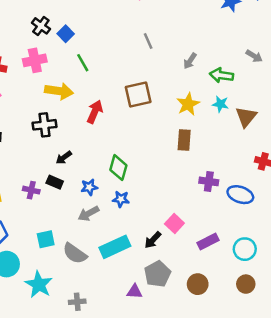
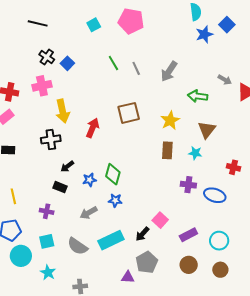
gray arrow: (190, 61) -> (169, 71), moved, size x1.5
green line: (83, 63) -> (113, 63), moved
yellow arrow: (59, 91) -> (63, 111), turned 70
cyan star: (220, 104) -> (195, 153), moved
brown triangle: (246, 117) -> (207, 130), moved
blue star: (89, 187) -> (89, 180), moved
purple cross: (31, 190) -> (47, 211), moved
cyan square: (46, 239) -> (47, 241), moved
cyan star: (39, 284) -> (48, 272), size x0.7
brown circle: (198, 284) -> (189, 265), moved

